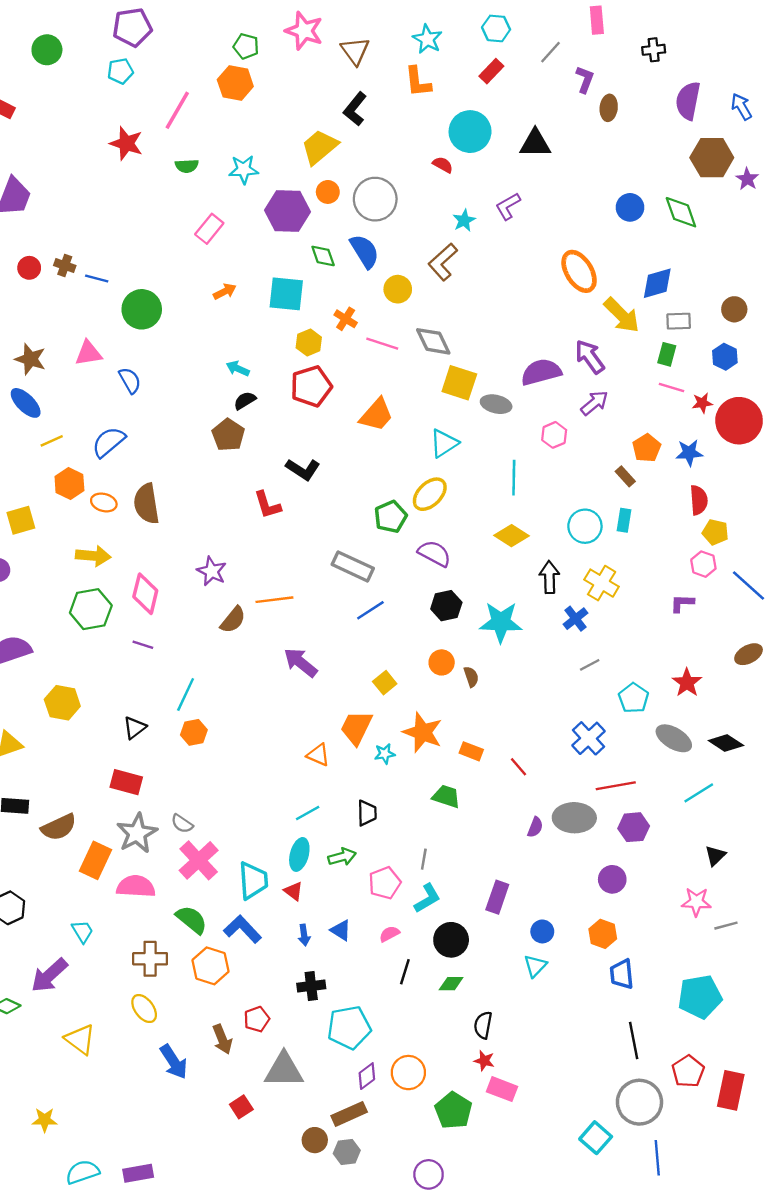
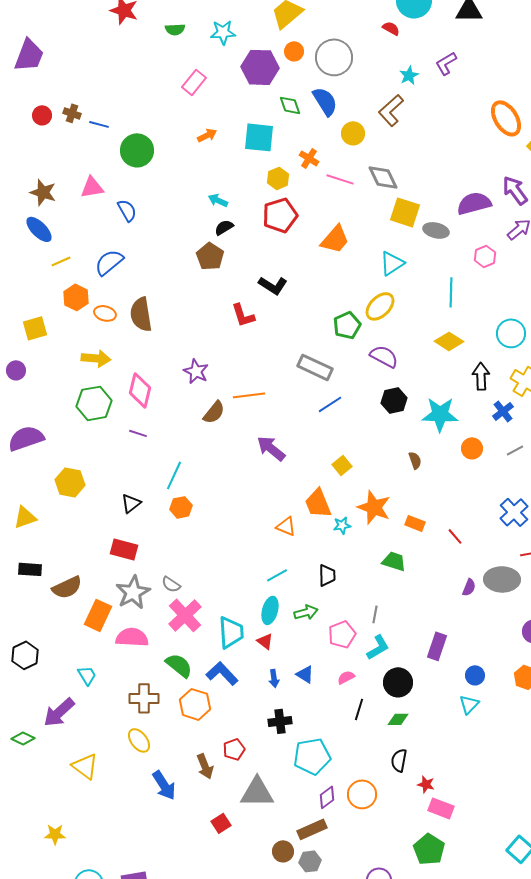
orange circle: (442, 662) -> (472, 448), moved
orange trapezoid: (356, 728) -> (318, 503), turned -48
black semicircle: (483, 1025) -> (399, 760), moved
green pentagon: (453, 1110) -> (429, 849), moved

